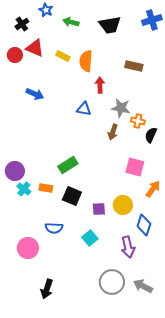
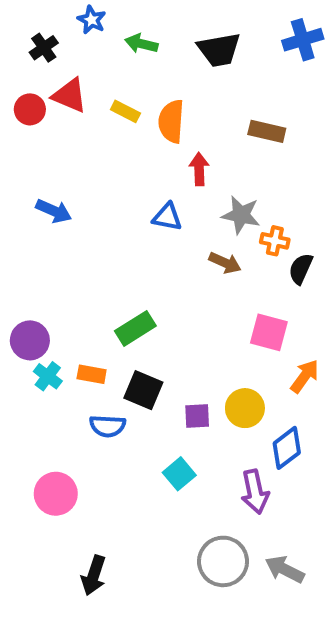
blue arrow: (35, 94) -> (54, 211), moved
brown arrow: (113, 132) -> (225, 263), turned -84
blue diamond: (144, 225) -> (287, 448), turned 35
blue semicircle: (54, 228) -> (108, 426), moved

